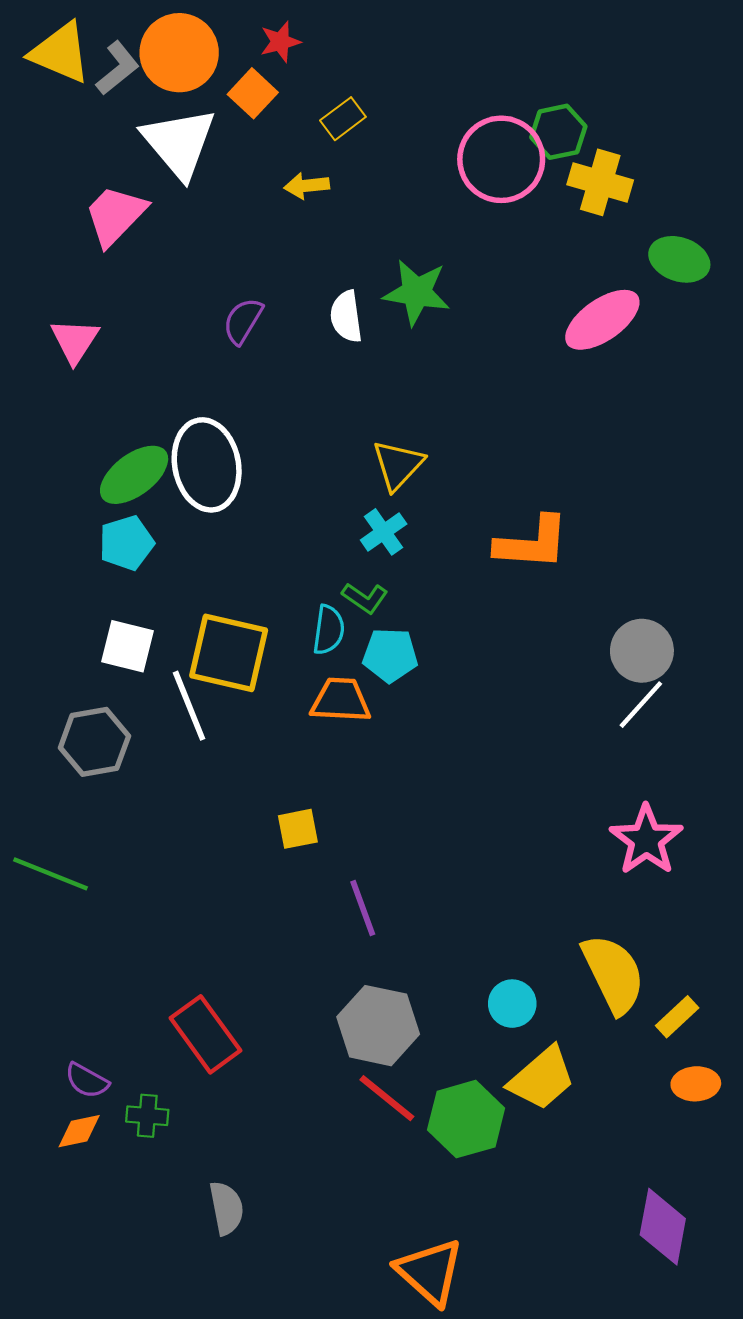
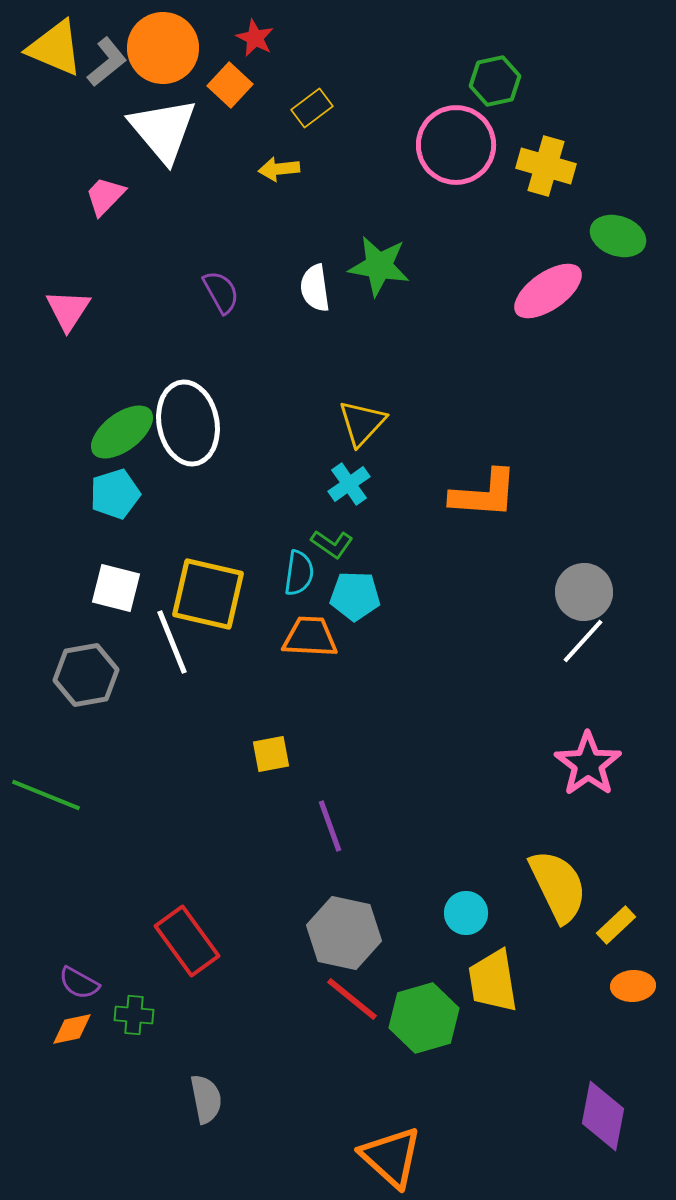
red star: (280, 42) -> (255, 38), turned -30
green hexagon: (558, 132) -> (495, 81), moved
pink trapezoid: (115, 215) -> (105, 196), size x0.7
purple semicircle: (243, 321) -> (221, 292), turned 120
yellow trapezoid: (542, 1078) -> (493, 981), turned 122

